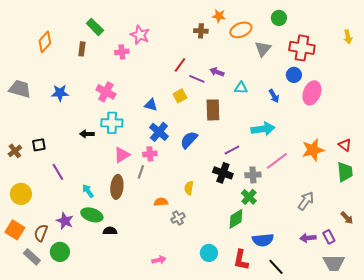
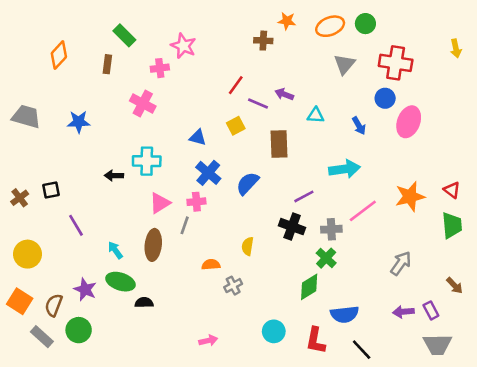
orange ellipse: (241, 30) -> (330, 26), moved
pink cross: (106, 92) -> (143, 103), moved

